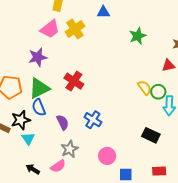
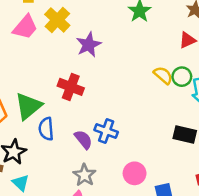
purple star: (38, 57) -> (89, 45), moved
blue semicircle: (39, 107) -> (46, 129), moved, turned 30
purple semicircle: (63, 122) -> (83, 139), moved
cyan triangle: (28, 139) -> (21, 183), moved

